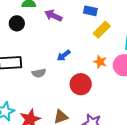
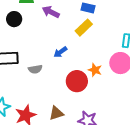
yellow rectangle: (102, 30) -> (84, 28), moved
orange star: (100, 62) -> (95, 70), moved

